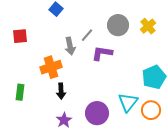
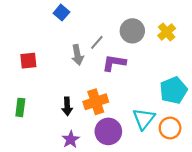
red square: (20, 36) -> (28, 61), moved
orange cross: (51, 67) -> (96, 102), moved

